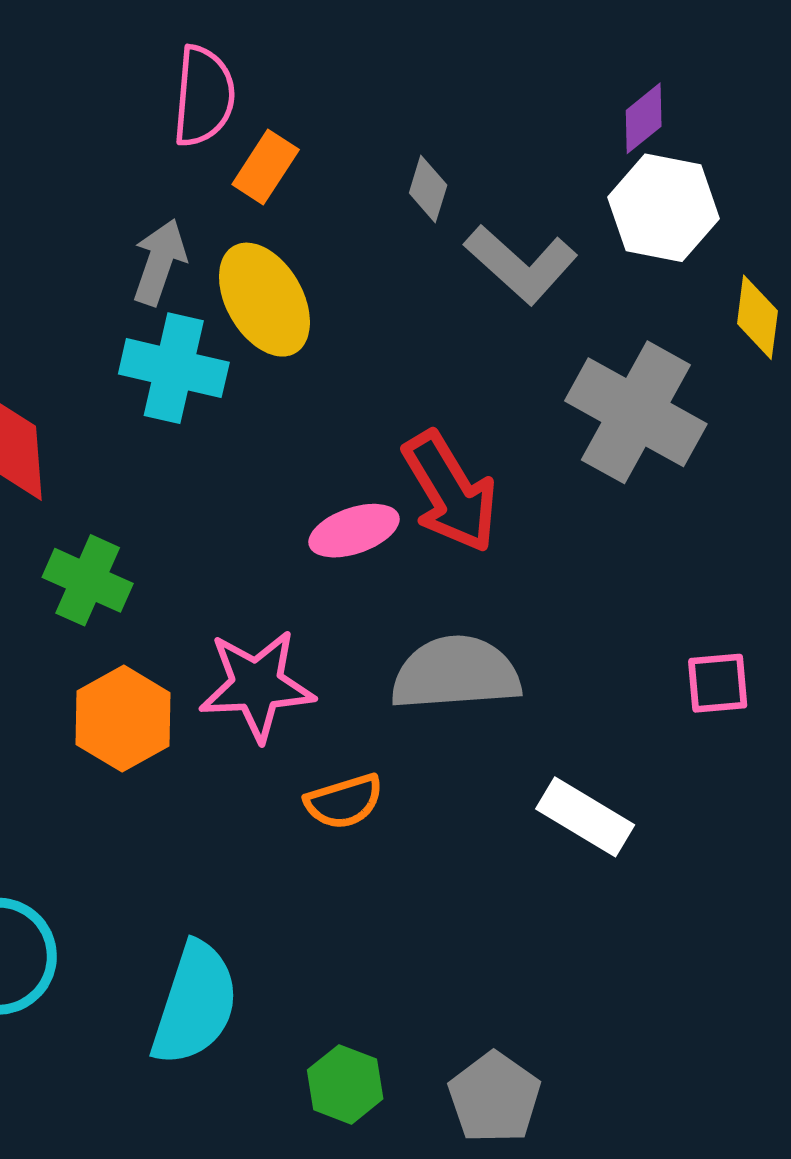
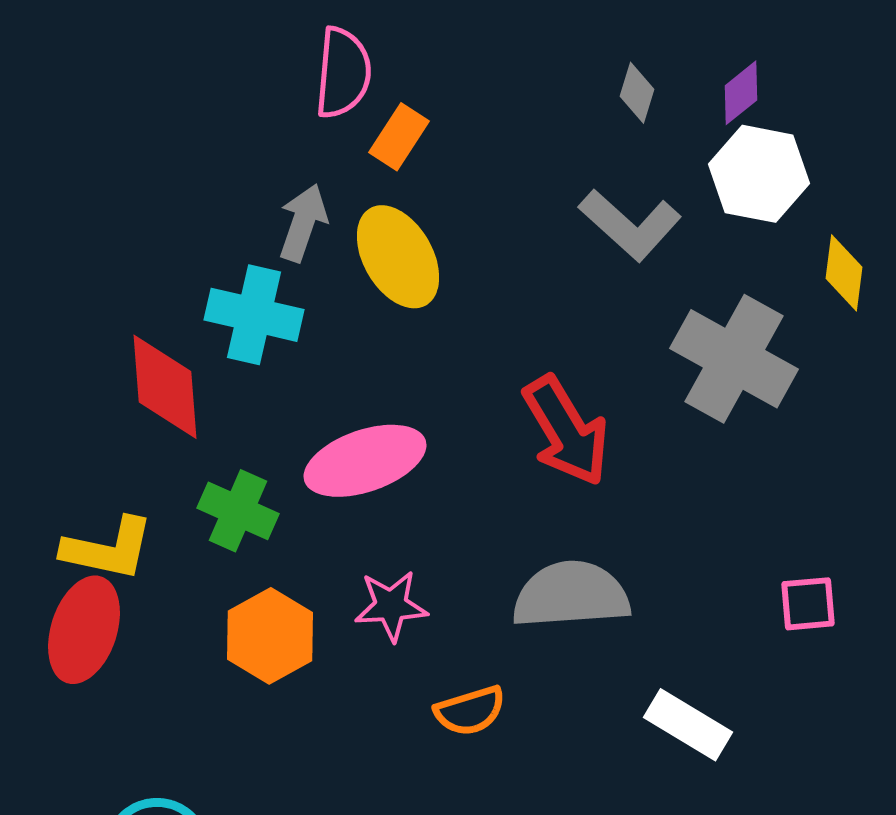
gray diamond: (428, 189) -> (637, 93), moved
cyan cross: (174, 368) -> (254, 315), moved
pink ellipse: (354, 531) -> (365, 461), moved, size x1.5
pink star: (257, 685) -> (391, 606), size x0.7

